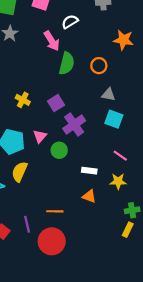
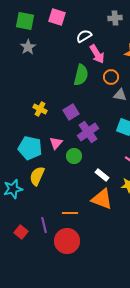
pink arrow: (52, 41) -> (97, 54), moved
gray triangle: (108, 95) -> (120, 95), moved
white rectangle: (89, 171) -> (102, 175), turned 32
orange triangle: (89, 196) -> (102, 199), size x1.6

